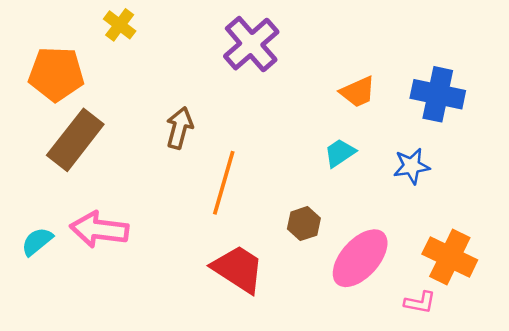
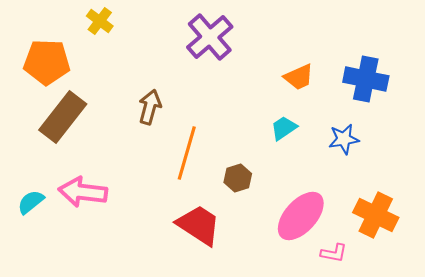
brown hexagon: (304, 224) -> (238, 178), moved
pink L-shape: (420, 302) -> (334, 253), moved

